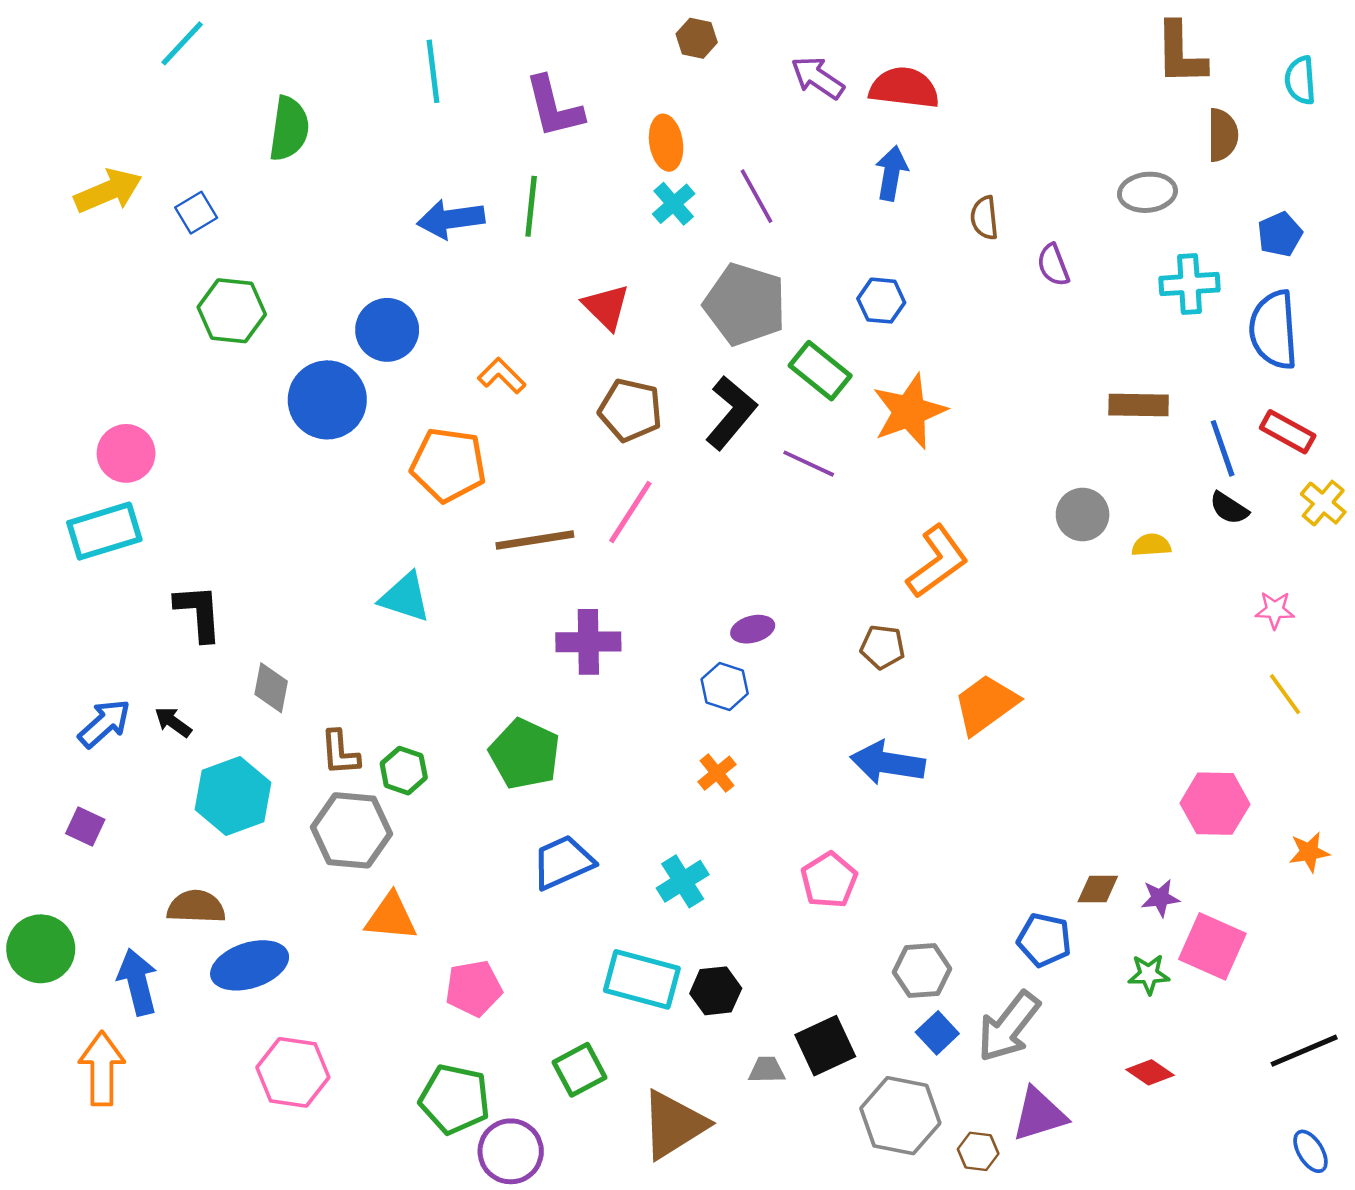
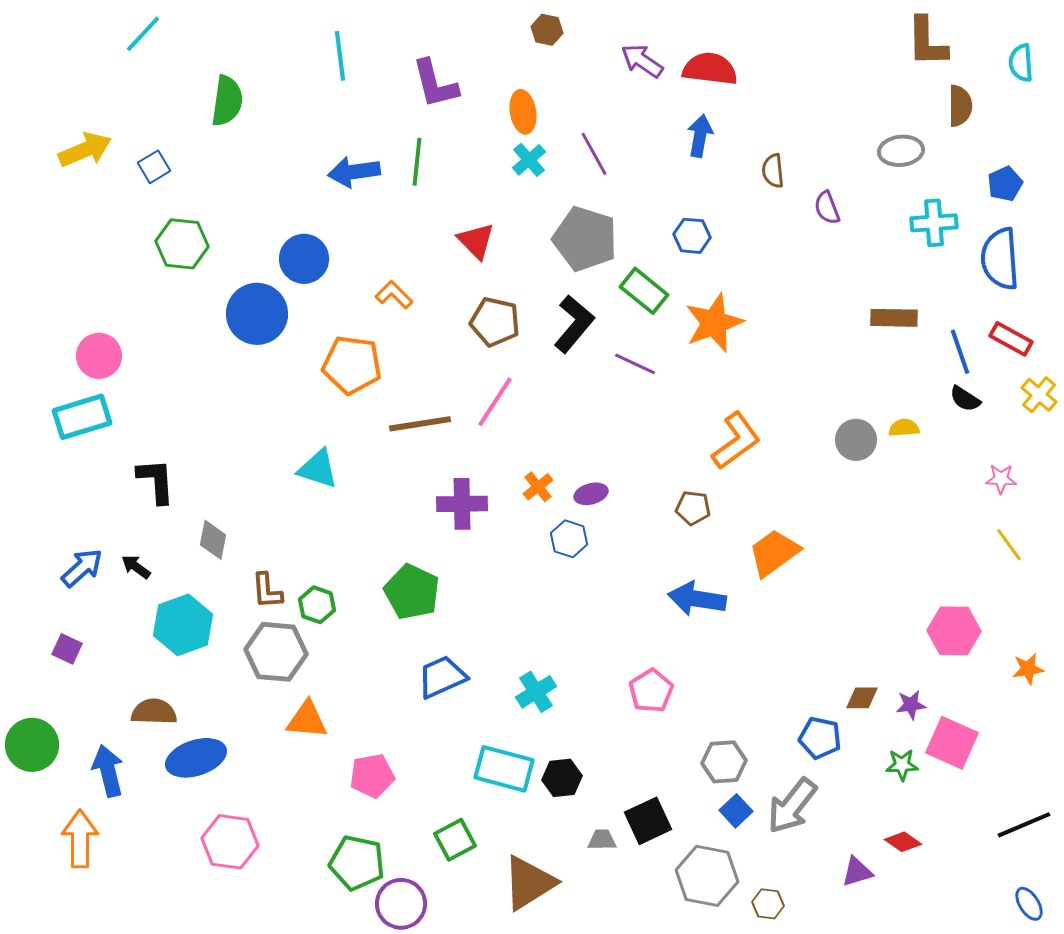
gray circle: (1083, 515) -> (856, 440), moved
orange cross: (717, 773) -> (538, 487), moved
purple triangle: (1039, 1114) -> (857, 872), moved, size x0.7

